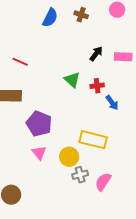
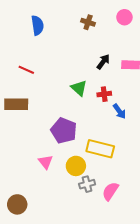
blue semicircle: (50, 18) -> (37, 25), moved, turned -36
purple pentagon: (39, 124) -> (64, 131), moved

